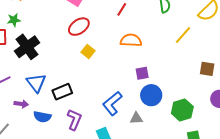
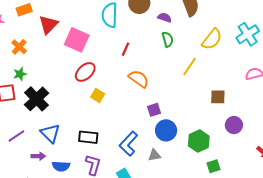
orange semicircle: (131, 40) -> (139, 79), turned 40
black rectangle: (62, 92) -> (88, 137), moved, turned 36

